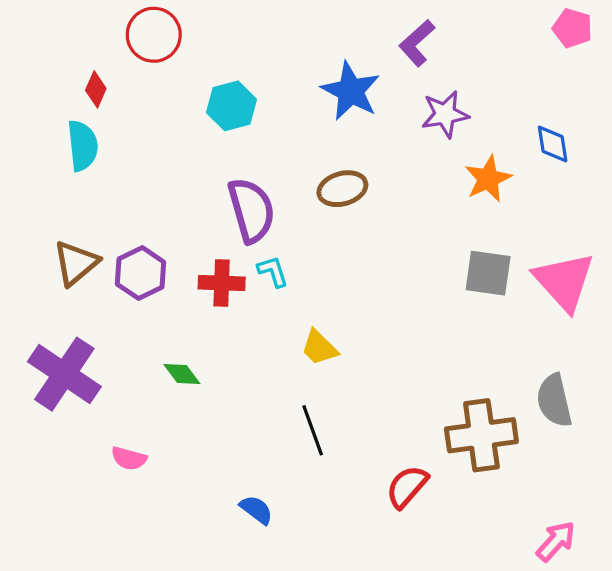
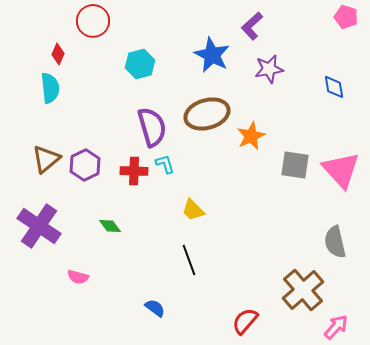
orange star: (488, 179) -> (251, 136), moved
brown ellipse: (342, 189) -> (207, 114), size x1.5
brown cross: (481, 435) -> (303, 290), moved, turned -33
red semicircle: (407, 487) -> (245, 321), moved

